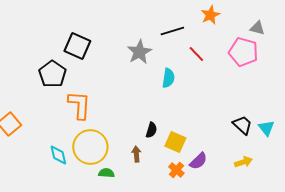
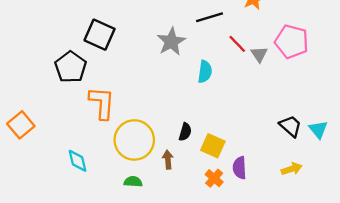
gray triangle: (257, 28) -> (259, 54), moved, turned 42
yellow circle: (90, 147) -> (134, 140), moved
purple semicircle: (198, 161) -> (240, 168), turned 132

